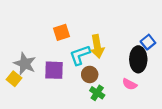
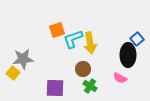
cyan L-shape: (80, 55) -> (73, 39), moved
gray star: (25, 64) -> (23, 59), turned -30
purple square: (54, 70) -> (55, 88), moved

